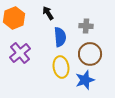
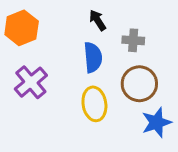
black arrow: (48, 13) -> (98, 20), moved
blue star: (85, 80) -> (156, 123), moved

